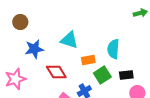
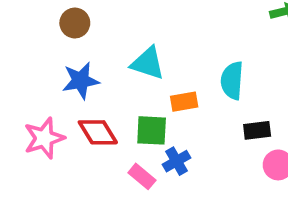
brown circle: (20, 22) -> (75, 23), moved
red diamond: (56, 72) -> (98, 132), moved
green square: (102, 75) -> (152, 130), moved, turned 36

